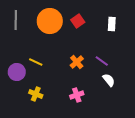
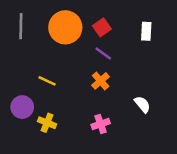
purple line: (102, 61) -> (103, 53), moved
purple circle: (17, 72) -> (22, 107), moved

